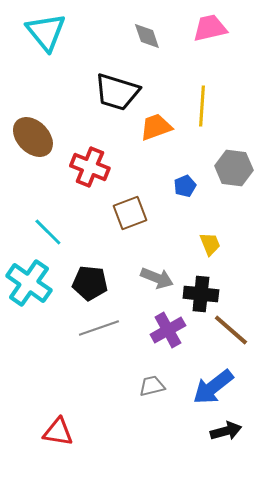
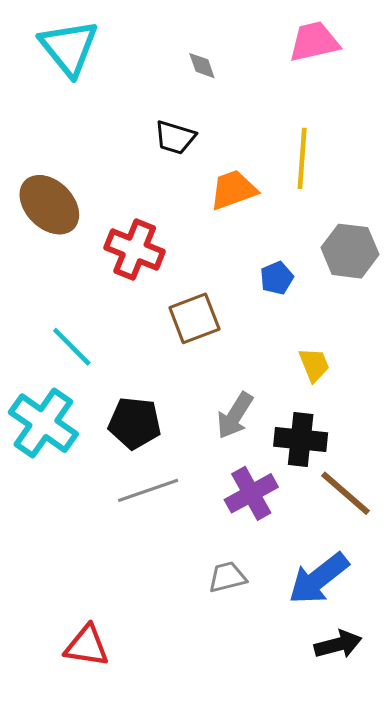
gray diamond: (147, 36) -> (202, 66), moved, size x0.7
black trapezoid: (117, 92) -> (175, 137), size x0.6
gray arrow: (157, 278) -> (235, 416), turned 100

